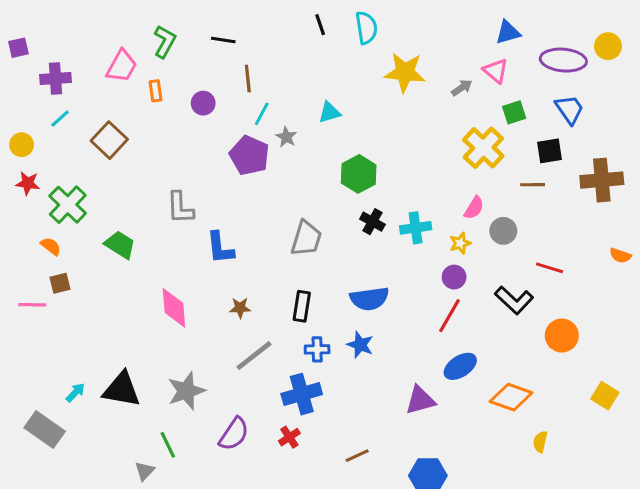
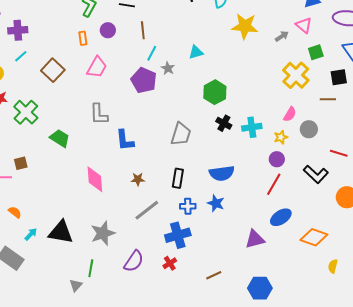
pink trapezoid: (122, 66) -> (97, 67), moved
purple circle: (203, 103) -> (108, 30), moved
orange semicircle: (51, 246) -> (15, 212), moved
green line: (168, 445) -> (91, 268), turned 36

